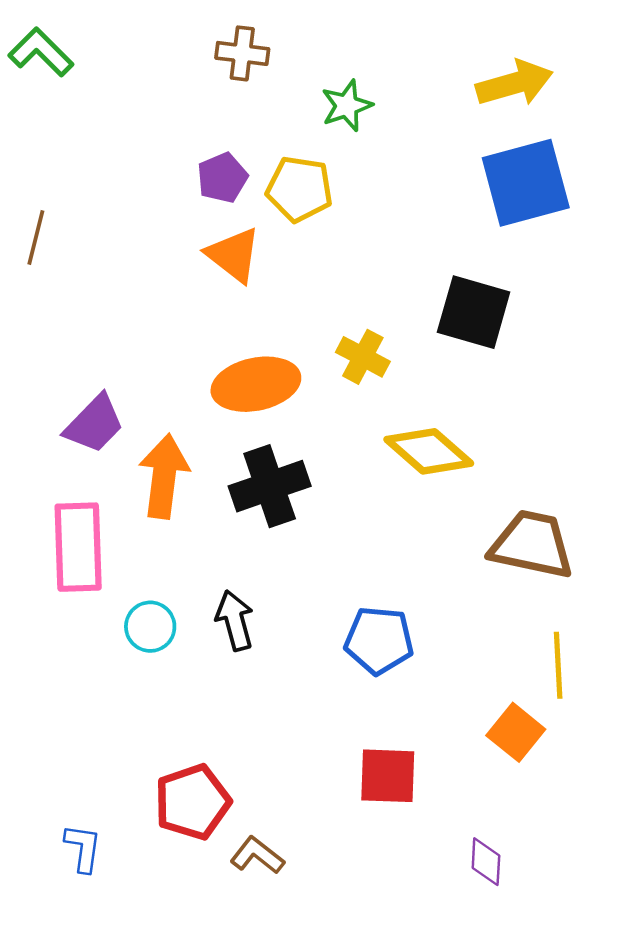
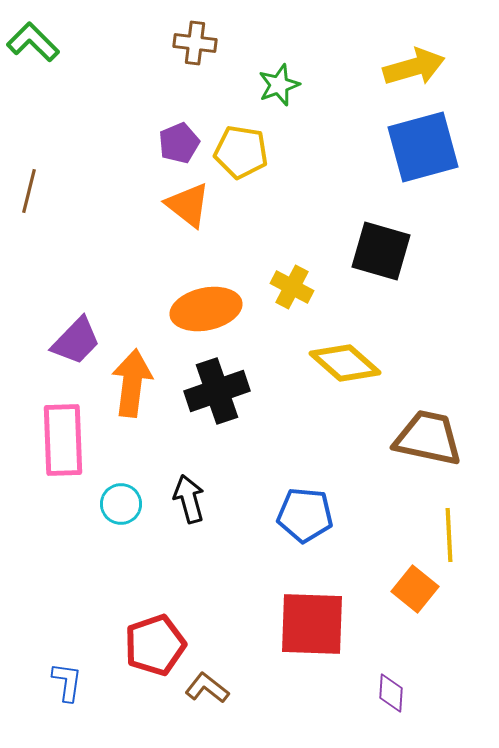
red square: (388, 776) -> (312, 624), size x1.4

